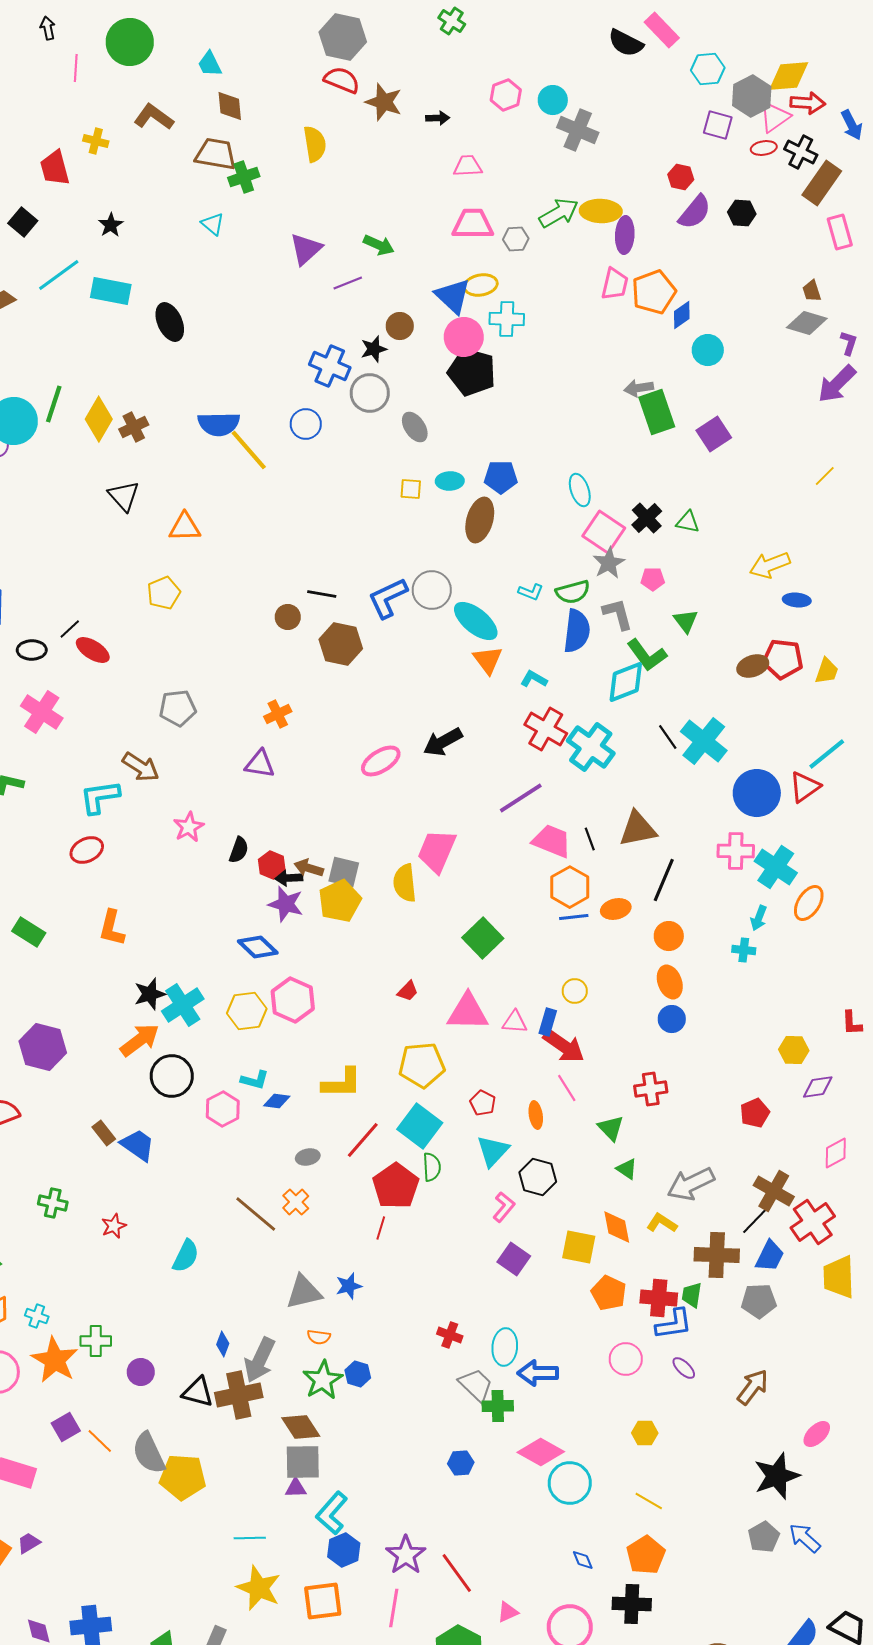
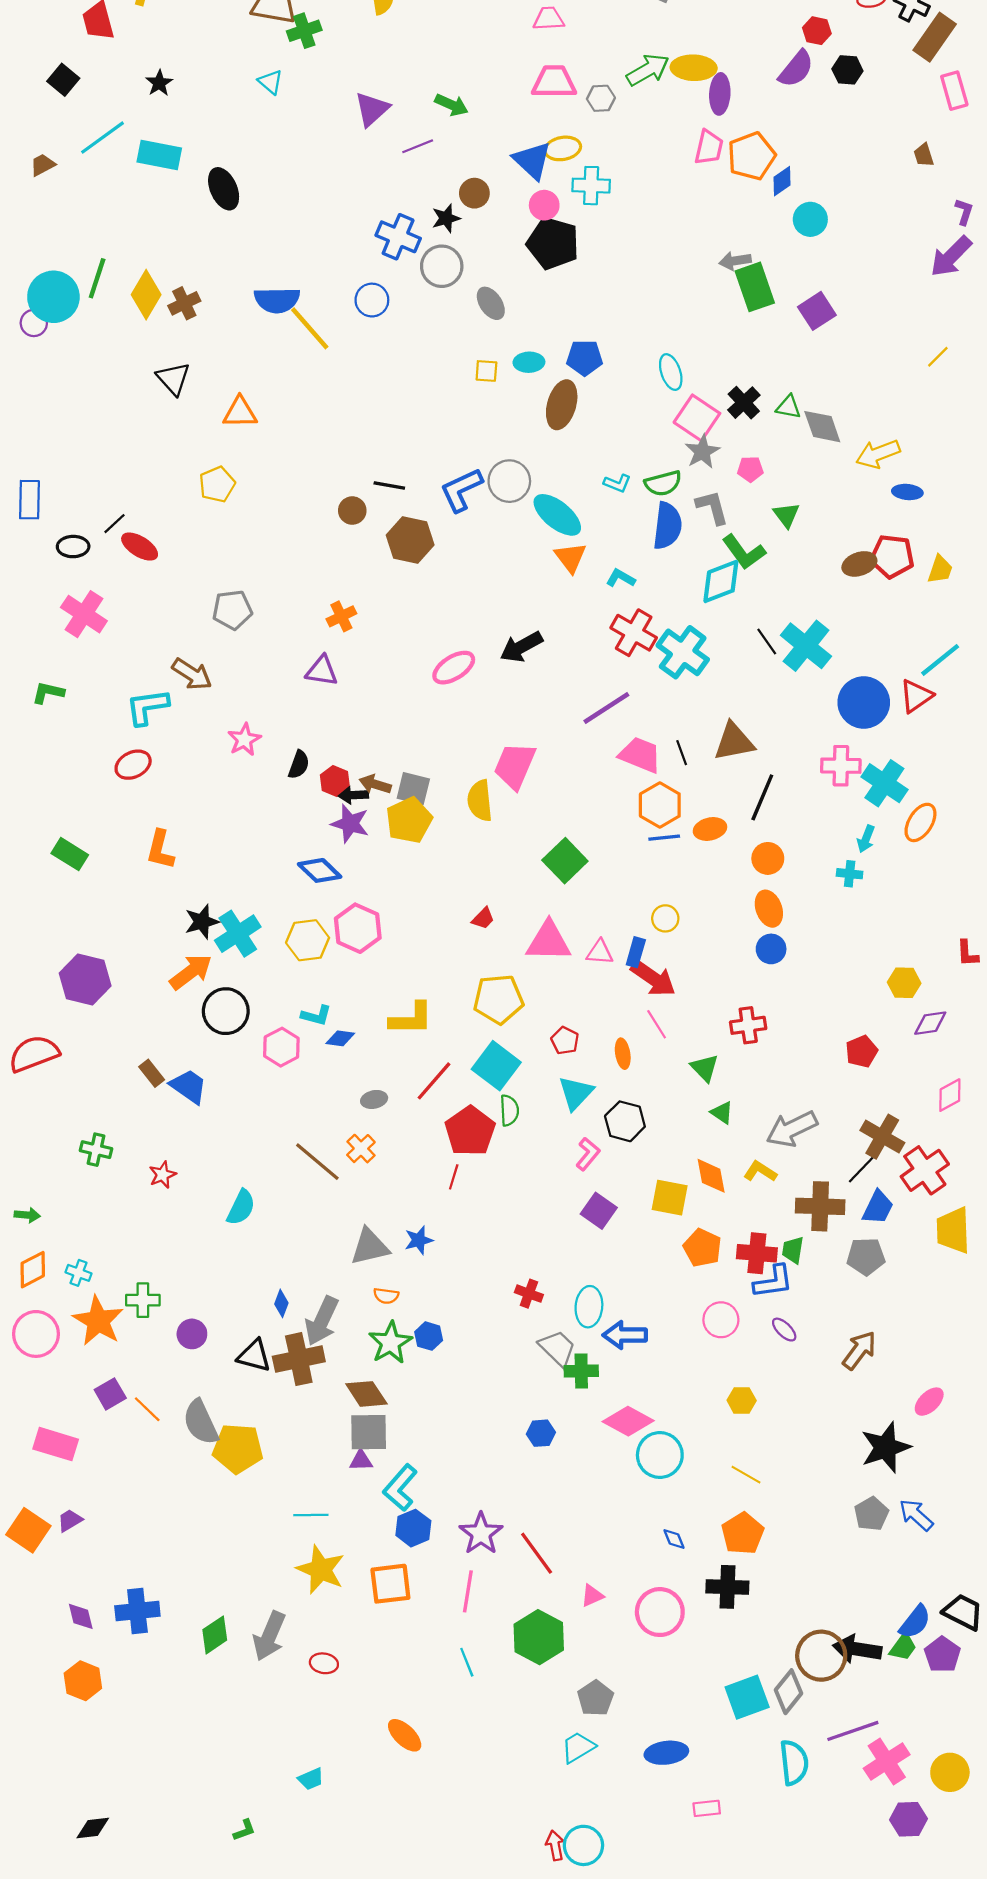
red hexagon: (681, 177) -> (817, 31), moved
gray diamond: (807, 323) -> (822, 427), moved, turned 54
pink circle: (464, 337) -> (544, 205), size x0.7

